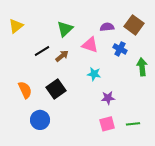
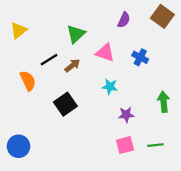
brown square: (134, 25) -> (162, 16), moved
purple semicircle: (107, 27) -> (124, 20), moved, turned 120
green arrow: (142, 67) -> (164, 102), moved
orange semicircle: (25, 90) -> (28, 81), moved
blue circle: (40, 120) -> (19, 146), moved

